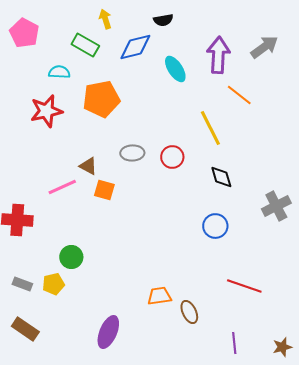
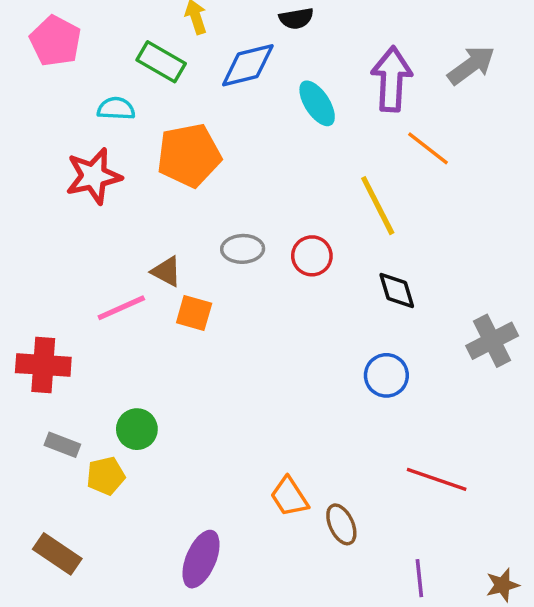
gray rectangle: (22, 284) -> (62, 445), moved
orange trapezoid: (159, 296) -> (289, 497), turned -115

